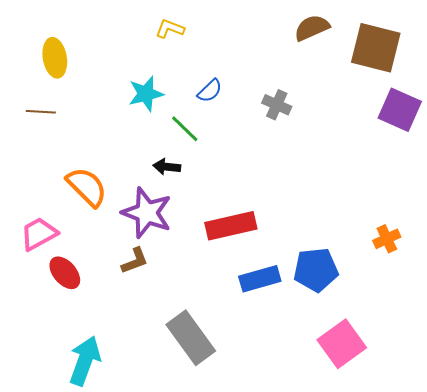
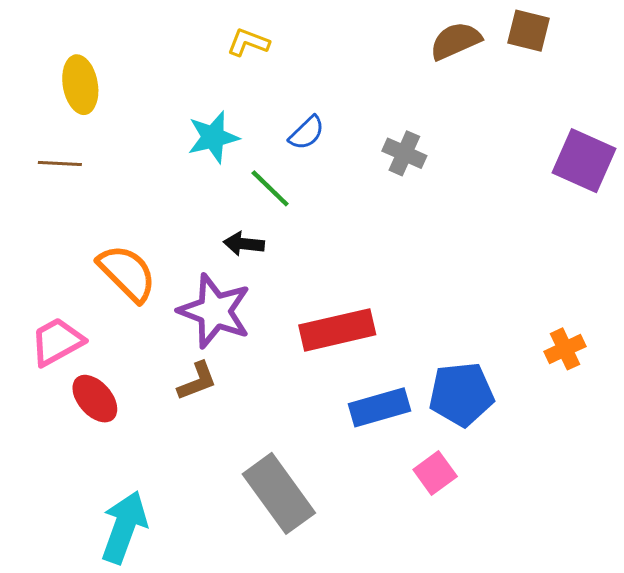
brown square: (376, 48) -> (529, 31), moved, size x0.6
pink square: (342, 344) -> (435, 473), moved, size x0.6

